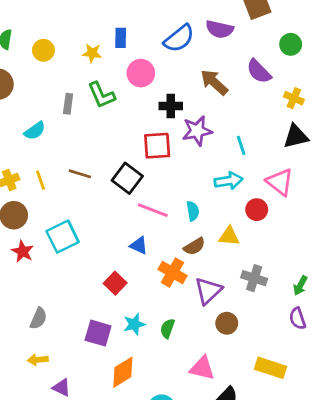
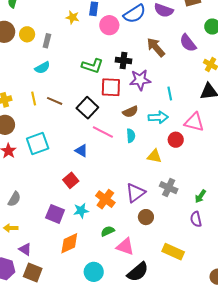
yellow circle: (43, 50) -> (27, 34), moved
pink circle: (141, 73) -> (109, 25), moved
green L-shape: (101, 95) -> (92, 66), moved, turned -55
gray rectangle: (68, 104) -> (47, 41), moved
cyan semicircle: (35, 131) -> (42, 68), moved
yellow line: (41, 180) -> (34, 98), moved
pink triangle: (280, 182) -> (194, 122), turned -30
blue triangle: (139, 246) -> (81, 151), moved
brown semicircle: (194, 246) -> (130, 112), moved
orange cross: (172, 272) -> (105, 199), moved
green semicircle: (167, 328) -> (108, 231), moved, turned 40

